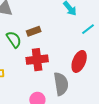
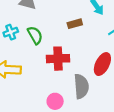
brown rectangle: (34, 31) -> (75, 24), moved

